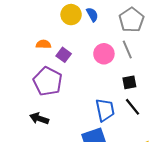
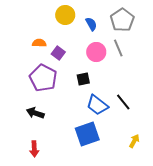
blue semicircle: (92, 15) -> (91, 24), moved
black square: (129, 82) -> (83, 79), moved
blue trapezoid: (105, 110) -> (97, 105), turned 140

